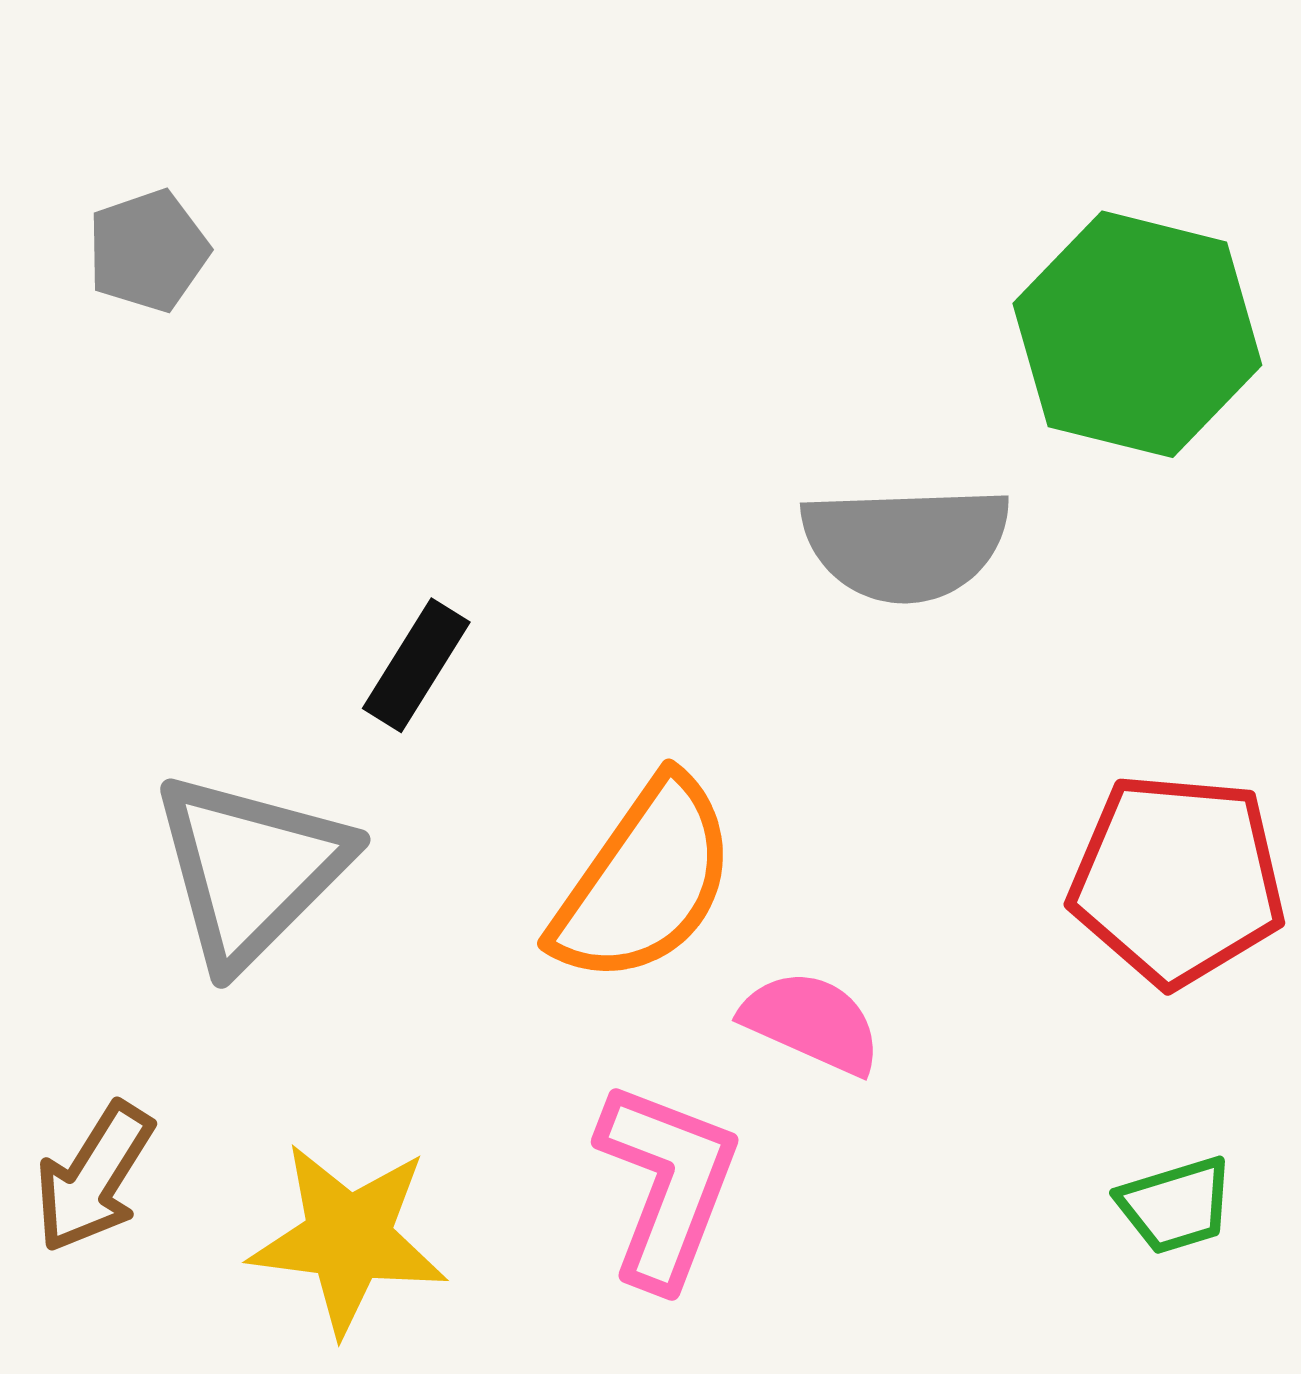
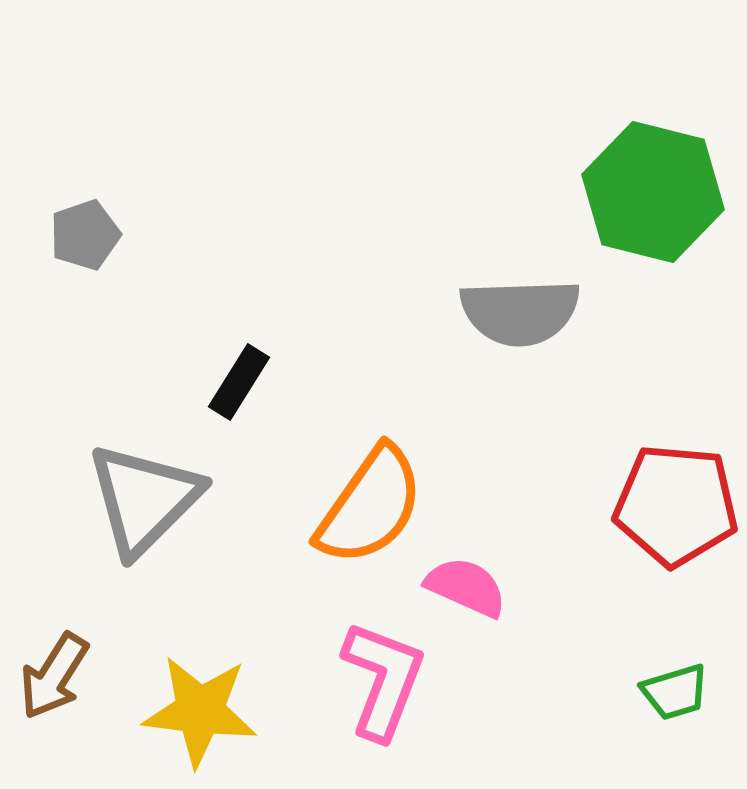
gray pentagon: (148, 251) -> (85, 235), moved

